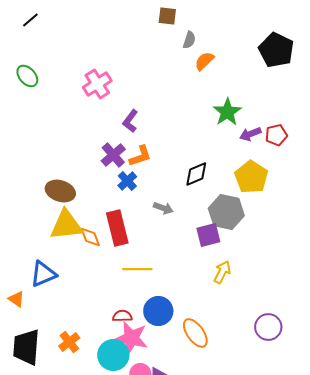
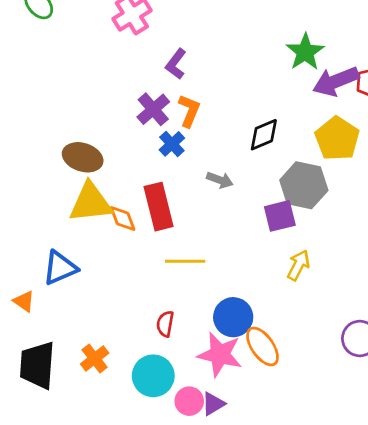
purple arrow: (250, 134) -> (336, 81), size x1.6
orange L-shape: (140, 156) -> (189, 111), turned -50
blue circle: (158, 311) -> (233, 317), moved
red semicircle: (122, 316) -> (165, 324), turned -78
pink star: (131, 338) -> (220, 354), moved

